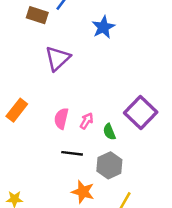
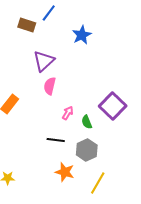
pink semicircle: (61, 119) -> (50, 86), moved

